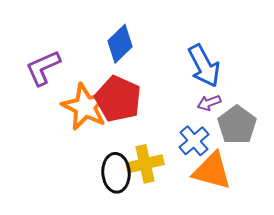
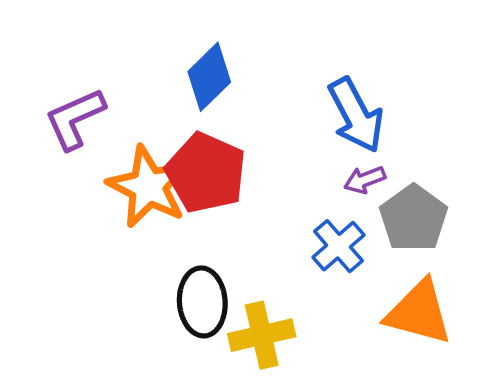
yellow cross: (145, 164) -> (262, 335), moved
orange triangle: (212, 171) -> (419, 312), moved

